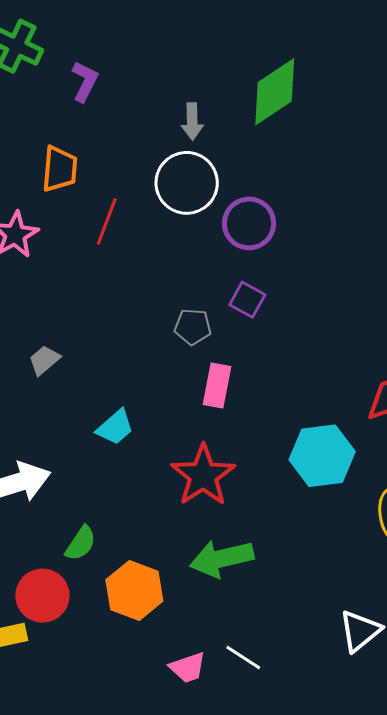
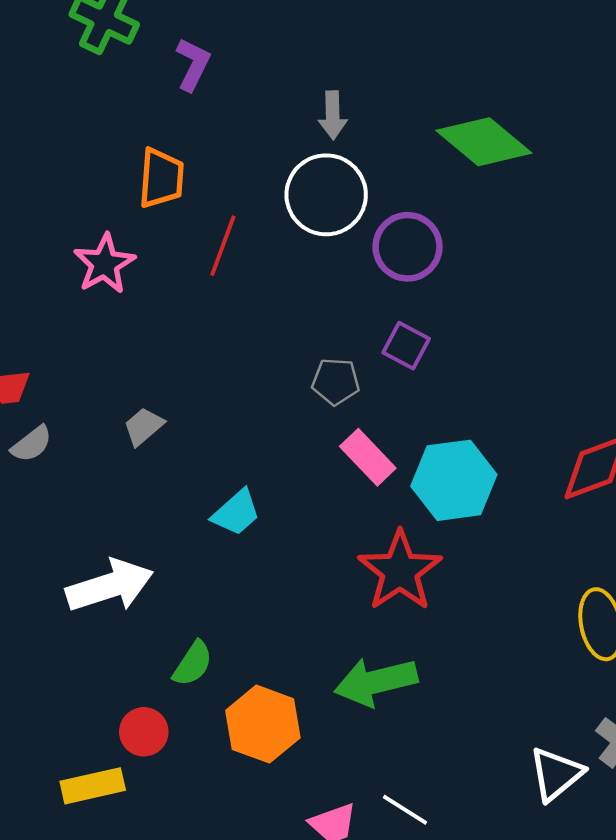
green diamond: (275, 92) -> (484, 142), moved, turned 74
pink rectangle: (217, 385) -> (368, 457), turned -54
cyan hexagon: (322, 456) -> (454, 480), moved
red star: (203, 475) -> (400, 571), moved
red circle: (42, 596) -> (144, 732), size x0.7

